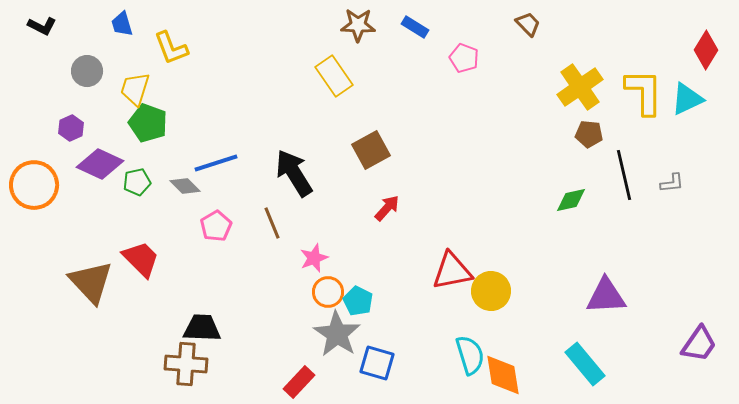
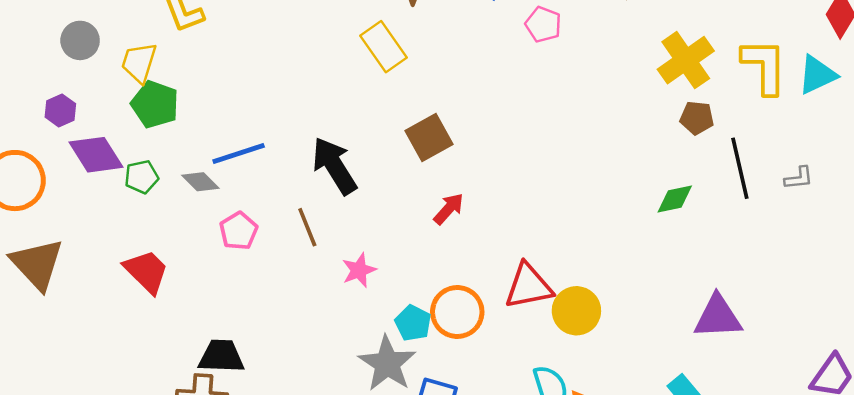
purple diamond: (100, 164) -> (96, 155), turned 33
brown triangle: (91, 282) -> (37, 264), moved
orange circle: (328, 292) -> (457, 312), moved, size x1.4

